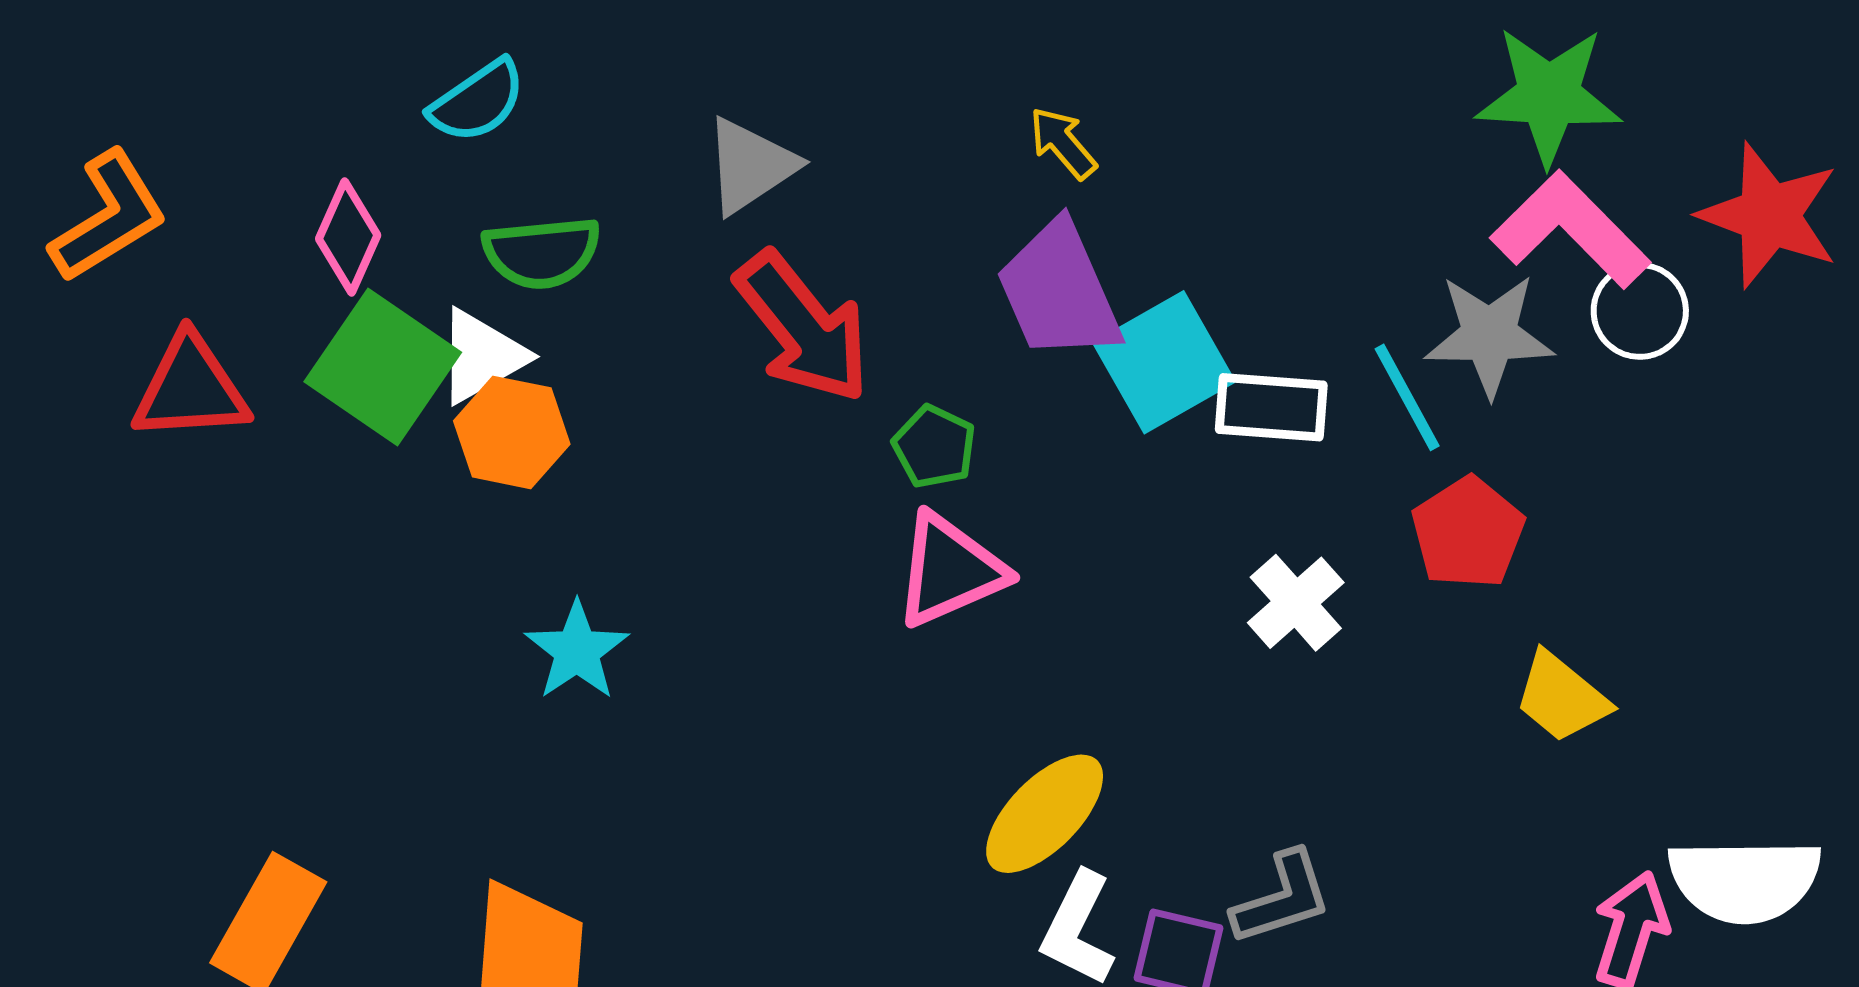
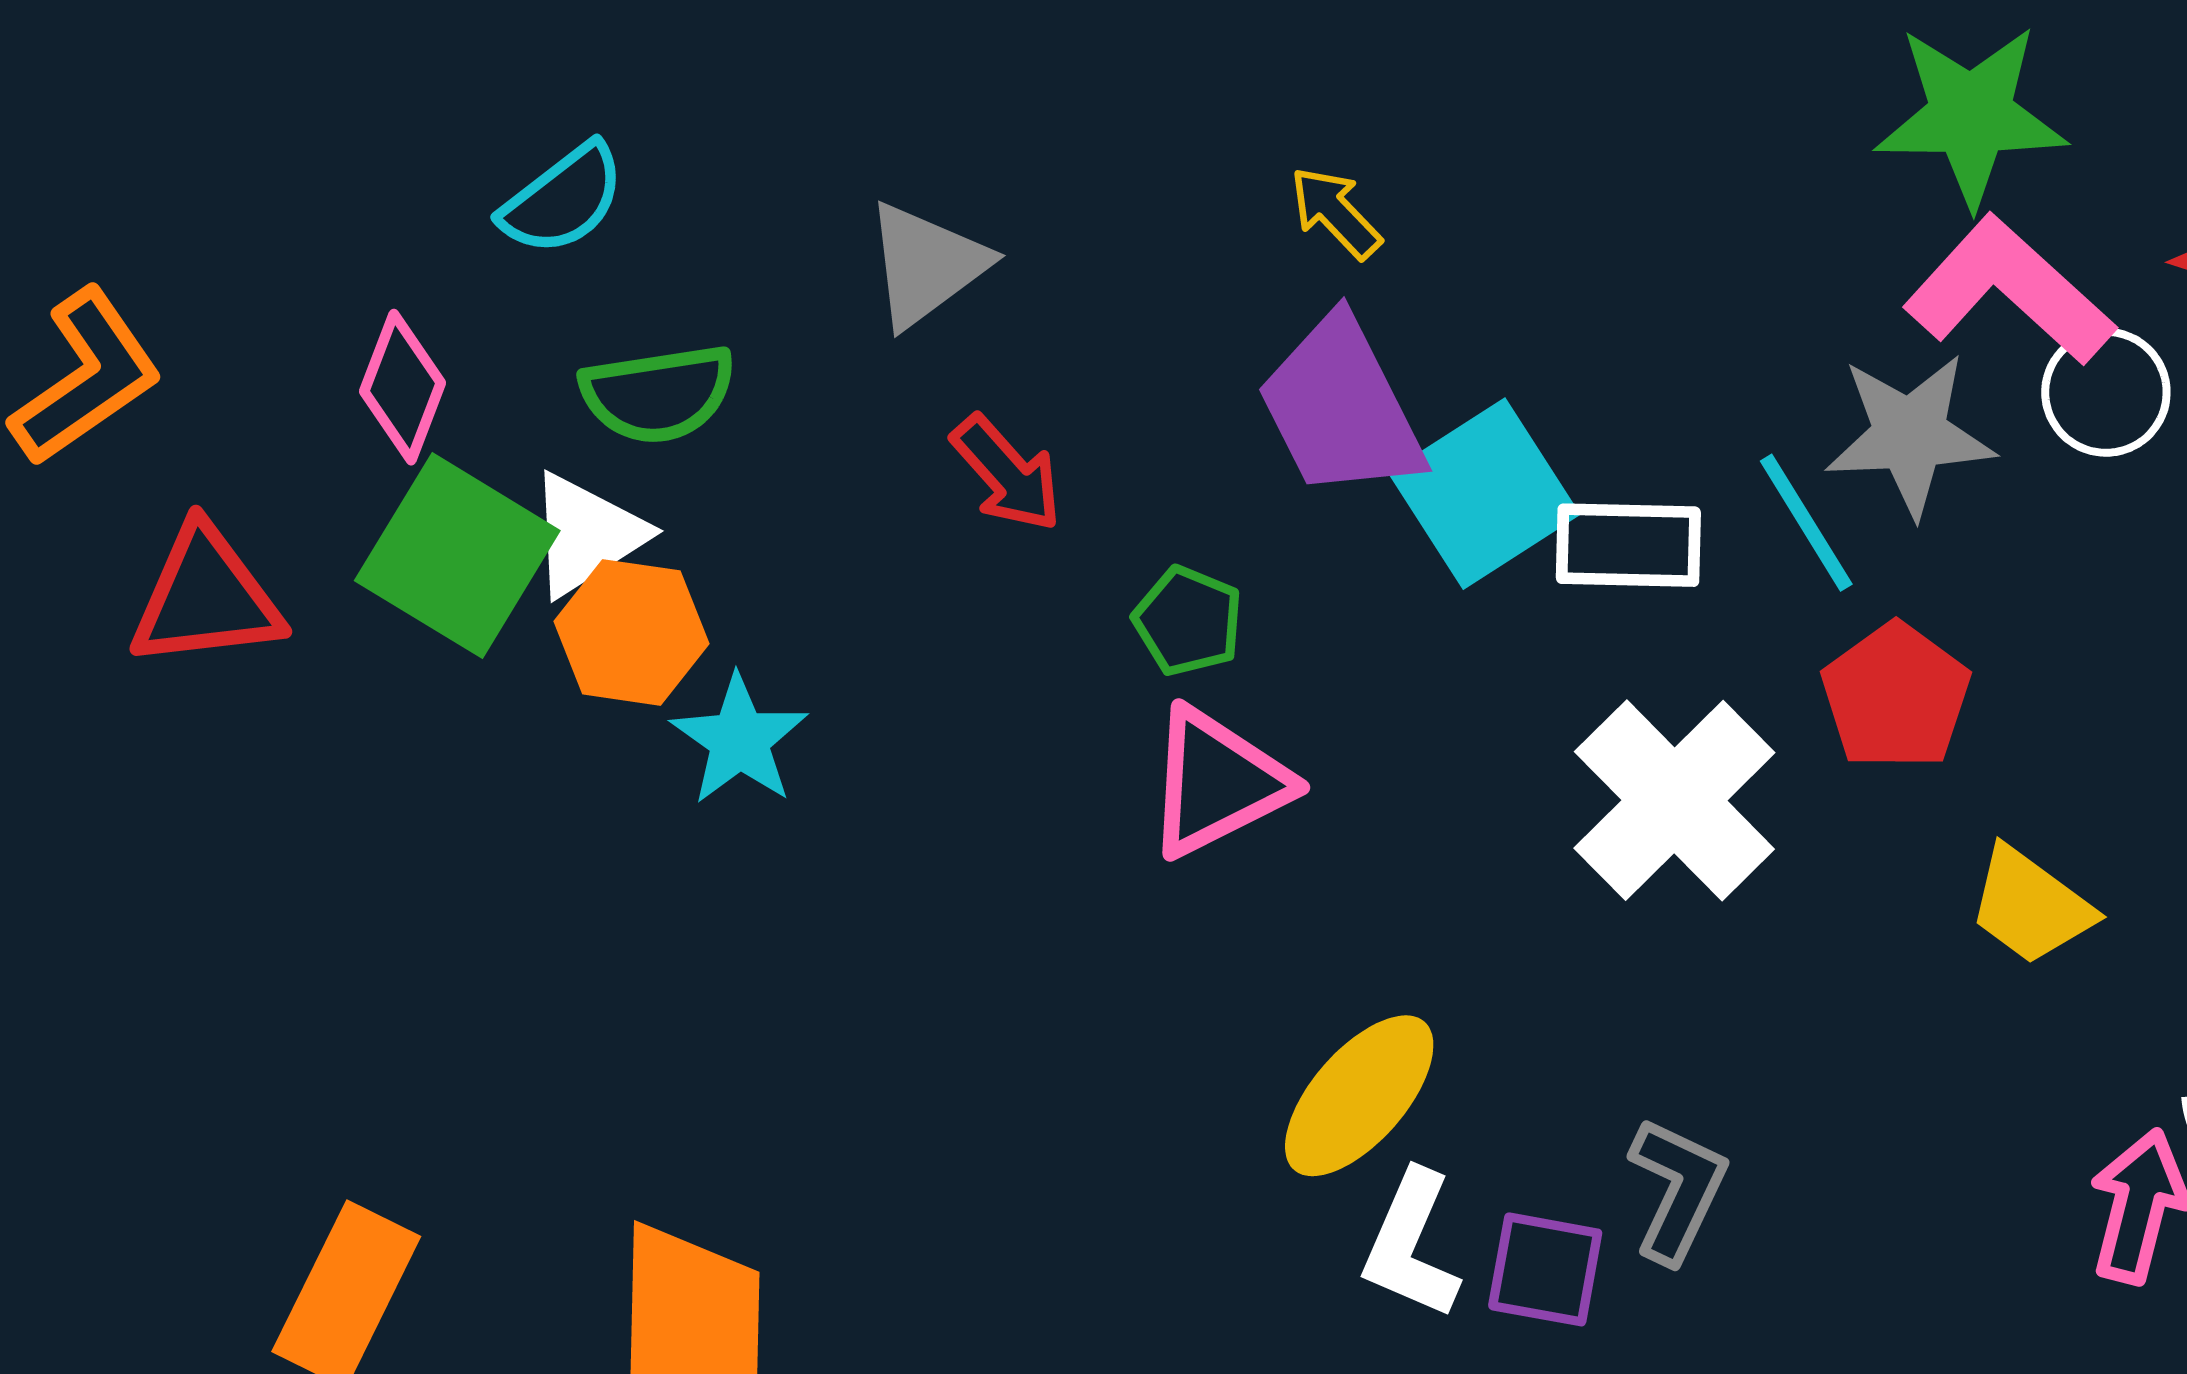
red arrow: (803, 327) -> (1007, 473), size x0.6
white cross: (1296, 603) -> (1674, 800), size x1.6
cyan star: (577, 651) -> (739, 740), moved
gray L-shape: (1282, 898) -> (1677, 1190), turned -44

